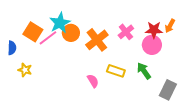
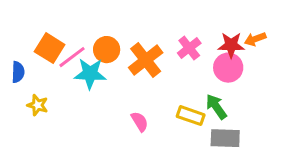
cyan star: (60, 23) -> (90, 74), moved, turned 30
orange arrow: (170, 26) -> (255, 39), turned 40
yellow rectangle: (116, 71) -> (191, 116), moved
gray rectangle: (168, 90) -> (225, 138), moved, turned 66

